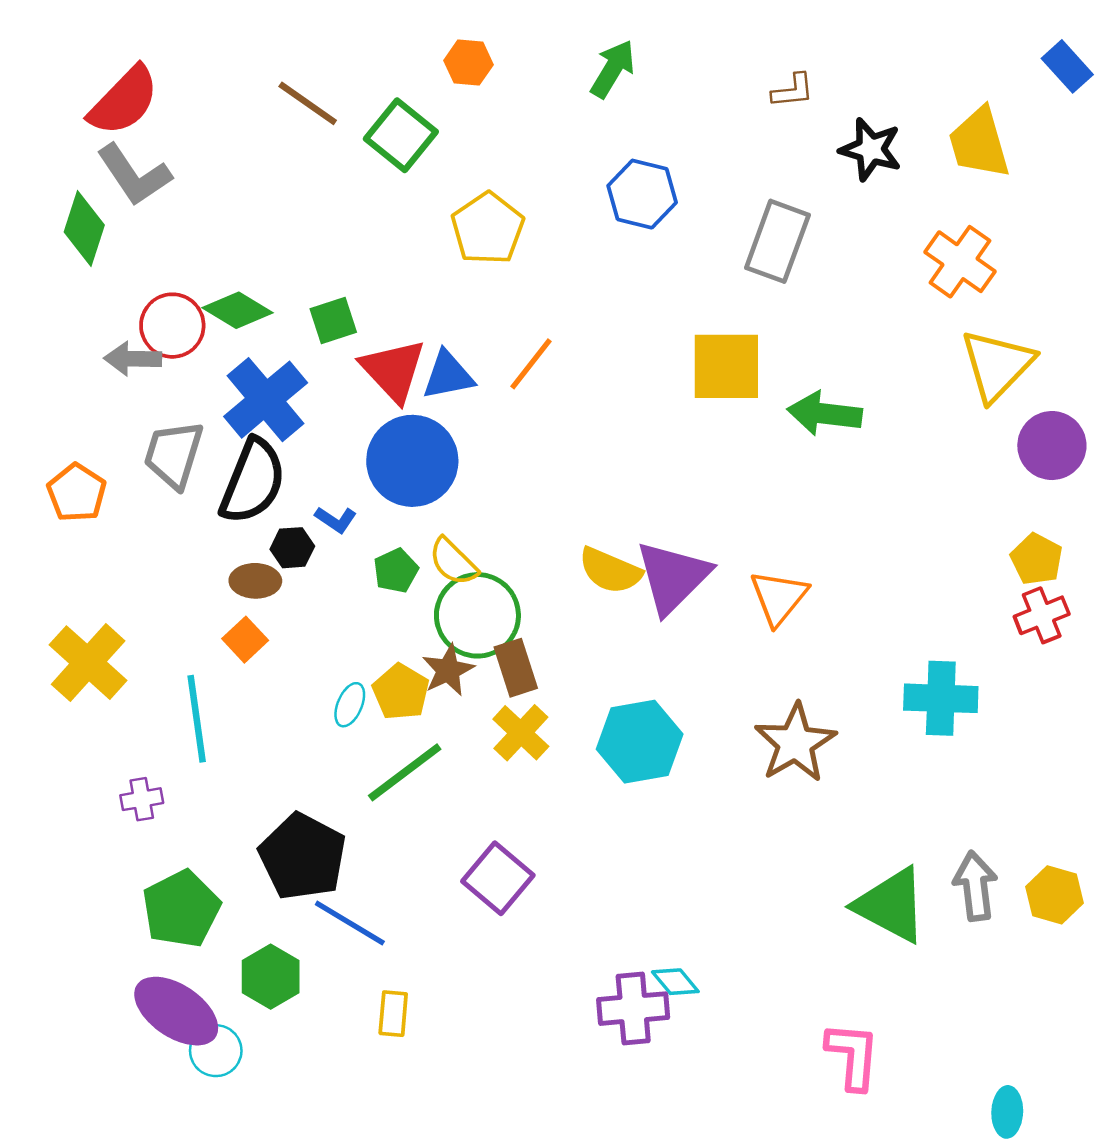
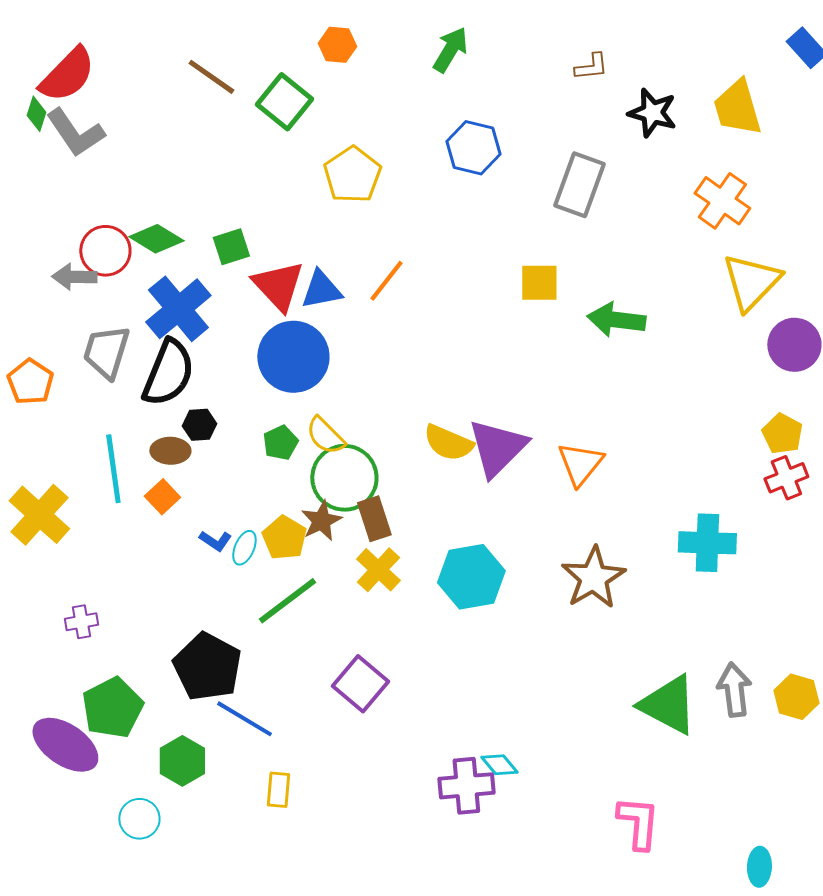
green diamond: (84, 229) -> (36, 114), moved, size x0.6
yellow square: (726, 366) -> (539, 283), size x0.7
blue L-shape: (336, 520) -> (215, 541), moved
cyan line: (197, 719) -> (113, 469), moved
purple ellipse: (176, 1011) -> (65, 745), moved

